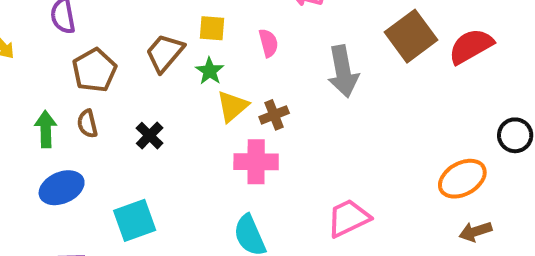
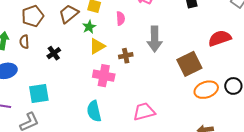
brown square: (411, 36) -> (189, 64), moved
brown cross: (274, 115) -> (126, 56), moved
orange ellipse: (462, 179) -> (206, 90), moved

